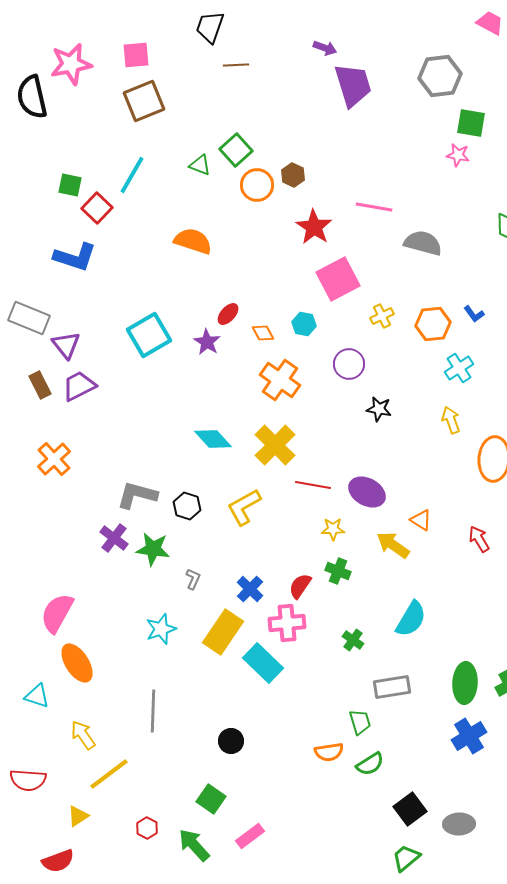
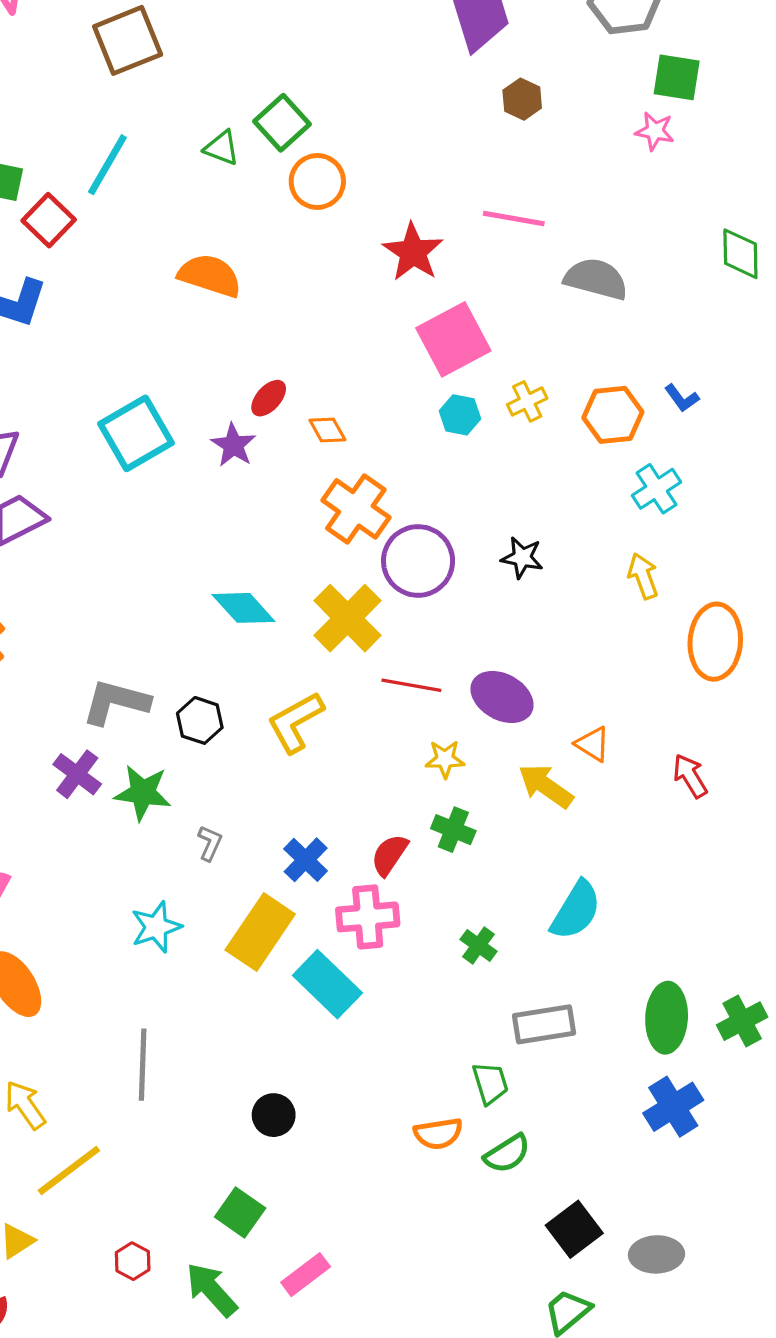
brown hexagon: (293, 175) -> (522, 99), moved
cyan hexagon: (304, 324) -> (460, 415), moved
purple circle: (349, 364) -> (418, 561), moved, size x1.4

